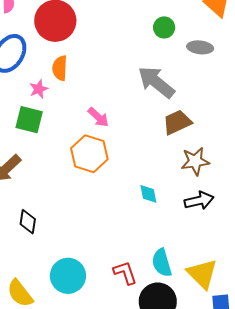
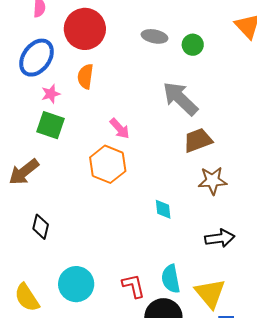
gray ellipse: (200, 47) -> (154, 36), moved
pink star: (39, 89) -> (51, 94), moved
black arrow: (199, 201) -> (220, 238), moved

